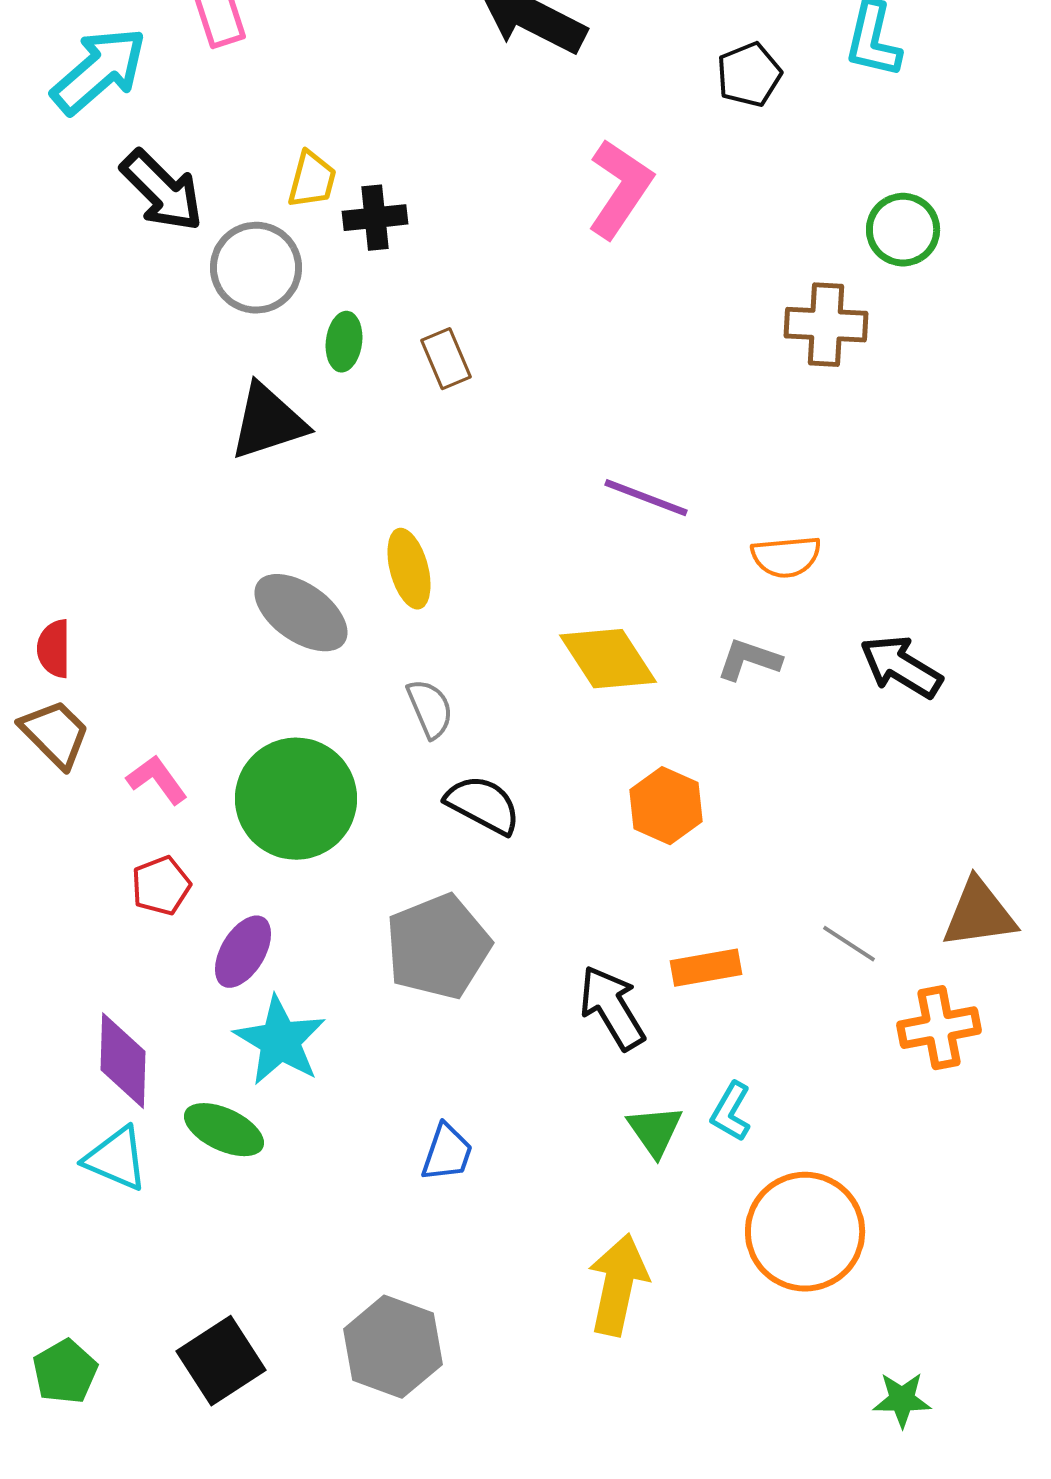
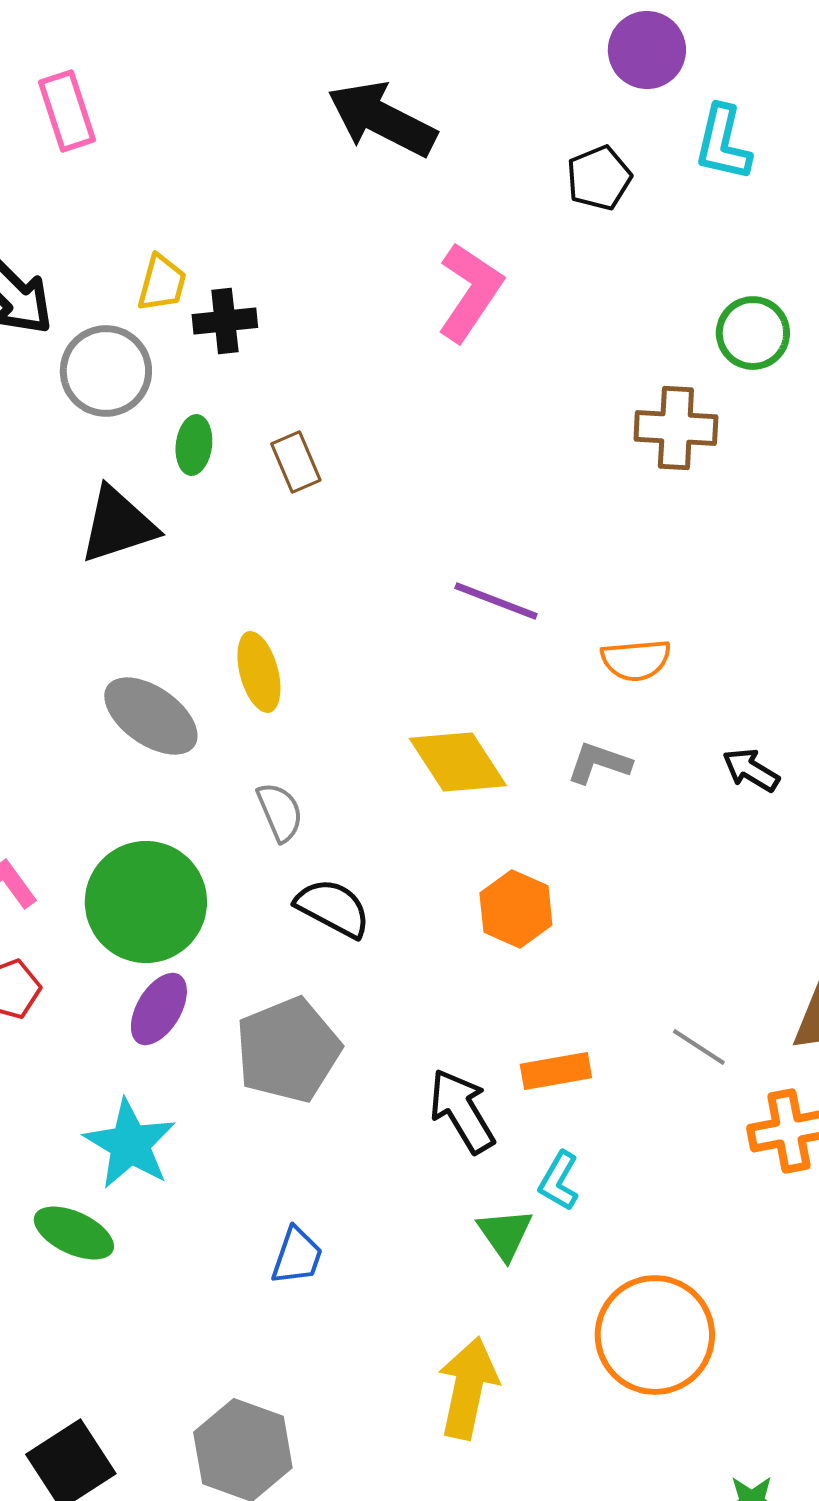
black arrow: (901, 667) -> (751, 770), size x0.7
purple ellipse: (243, 952) -> (159, 1009), moved
cyan L-shape: (731, 1112) -> (559, 1181), moved

